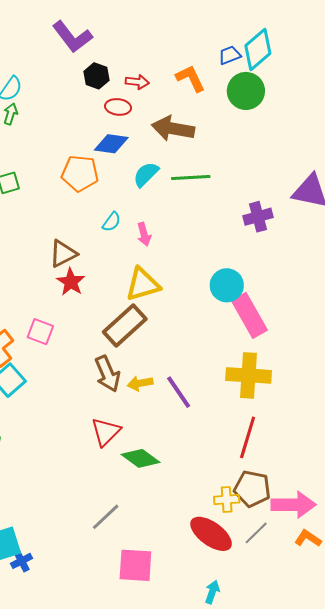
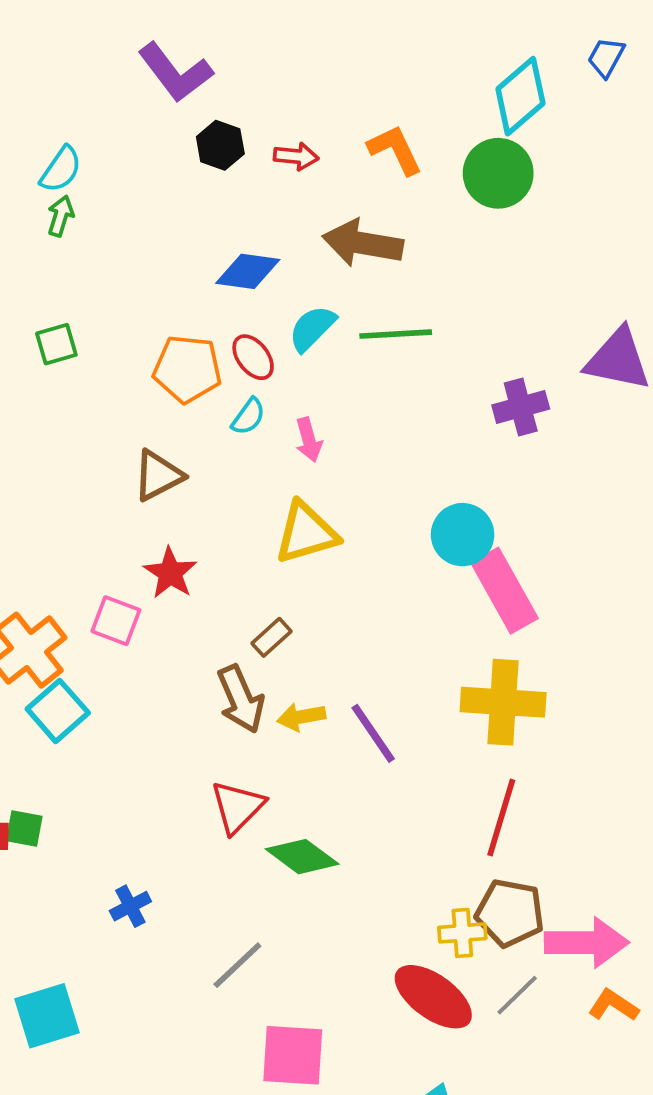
blue trapezoid: (230, 55) -> (606, 57), moved, turned -40
red ellipse: (118, 107) -> (253, 357), moved, turned 45
orange pentagon: (80, 173) -> (187, 369), moved
red star: (71, 282) -> (170, 573), moved
brown rectangle: (125, 326) -> (272, 637), moved, size x0.5
blue cross: (22, 561) -> (130, 906), moved

